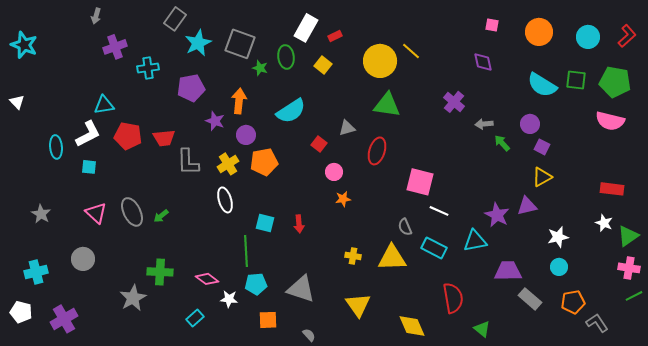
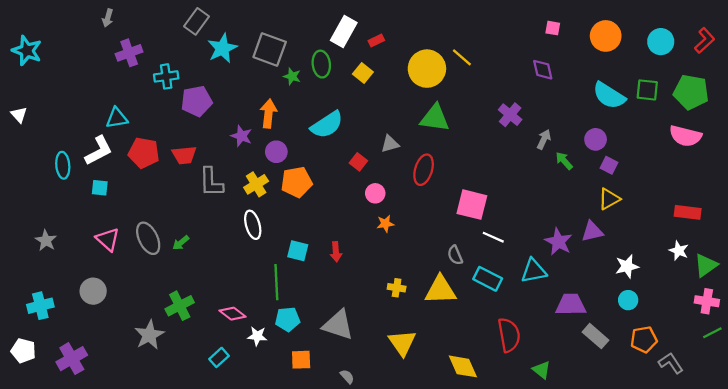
purple pentagon: (191, 88) -> (197, 101), moved
gray arrow: (484, 124) -> (544, 139), turned 120
green cross: (160, 272) -> (180, 306), turned -30

